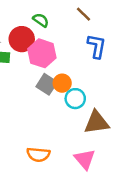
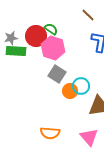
green semicircle: (41, 20) -> (51, 29), moved
orange circle: (62, 83) -> (70, 91), moved

